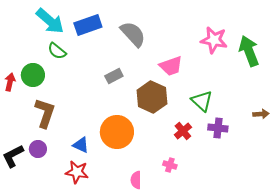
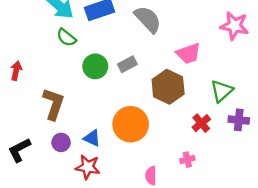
green circle: (33, 75) -> (95, 66), moved
green triangle: (202, 101) -> (222, 91), turned 35
purple circle: (38, 149) -> (61, 142), moved
pink cross: (170, 165) -> (187, 160), turned -32

